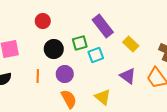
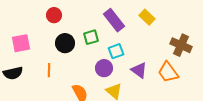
yellow rectangle: (131, 44) -> (147, 17), moved
cyan square: (96, 55) -> (116, 51), moved
purple circle: (65, 74) -> (104, 68), moved

